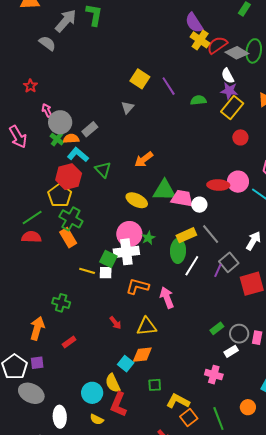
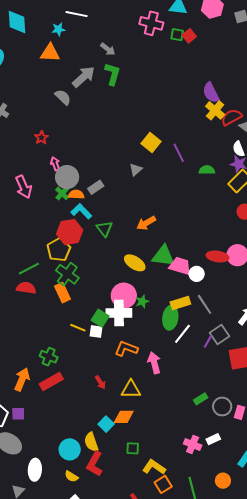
red rectangle: (69, 342) -> (51, 381), moved, size x1.6
white rectangle: (231, 351) -> (213, 439), moved

